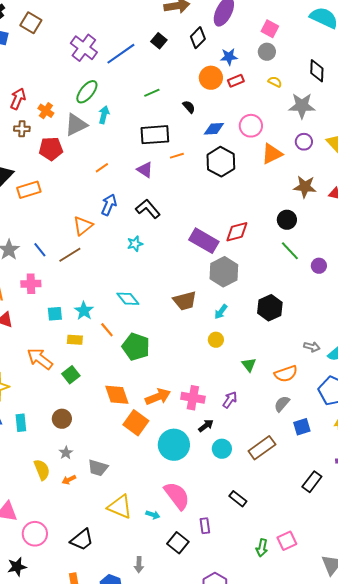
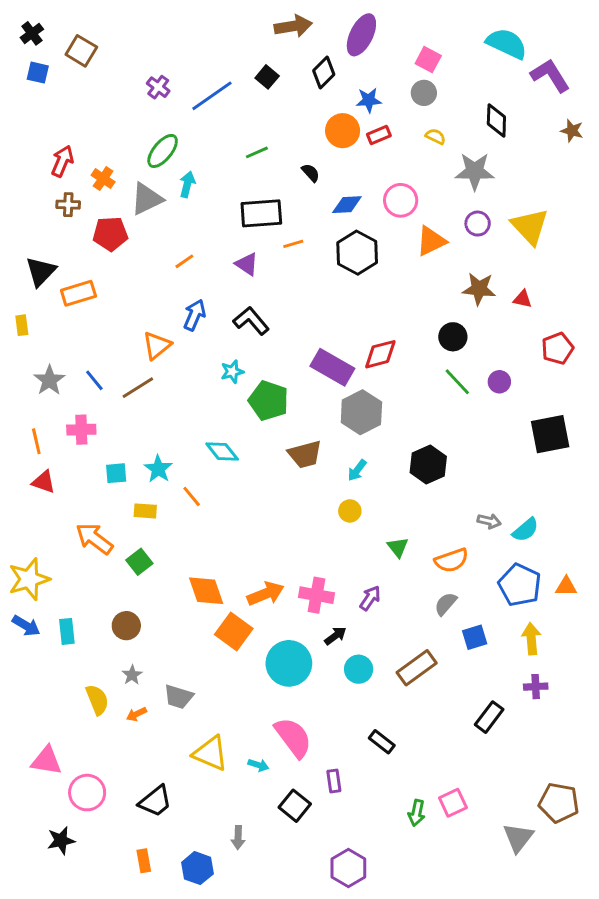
purple cross: (84, 48) -> (158, 87), size x0.6
purple circle: (319, 266) -> (499, 382), moved
green pentagon: (136, 347) -> (269, 401), moved

